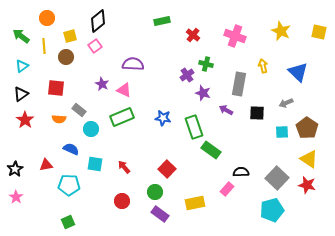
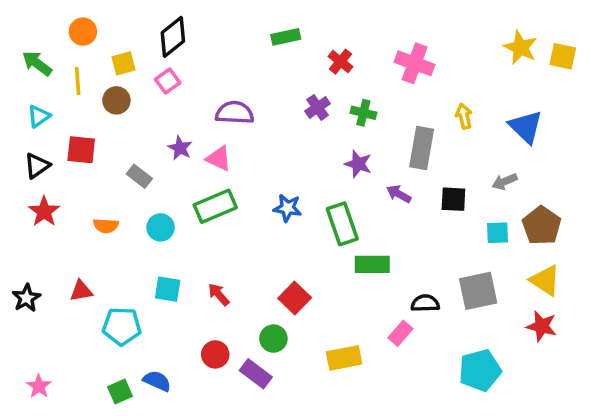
yellow star: (281, 31) -> (520, 47), moved
purple cross: (187, 75) -> (318, 107), moved
red square: (56, 88) -> (81, 150), moved
gray rectangle: (79, 110) -> (139, 176), moved
orange semicircle: (59, 119) -> (106, 226), moved
blue semicircle: (71, 149) -> (157, 381), moved
green rectangle: (211, 150) -> (372, 264), turned -36
gray square: (277, 178) -> (478, 291), moved, turned 35
pink star: (16, 197) -> (39, 386), moved
purple rectangle: (160, 214) -> (256, 374), moved

